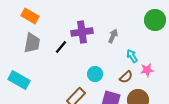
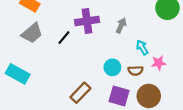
gray trapezoid: (32, 43) -> (32, 33), turned 40
cyan circle: (95, 74) -> (112, 67), moved
brown semicircle: (126, 77) -> (136, 71), turned 40

